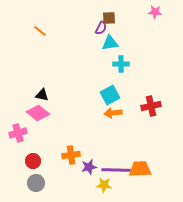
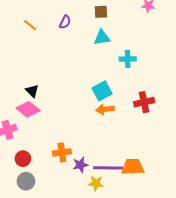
purple semicircle: (101, 28) -> (65, 22), moved
cyan cross: (121, 64) -> (128, 59), moved
black triangle: (42, 95) -> (32, 91), turned 32

